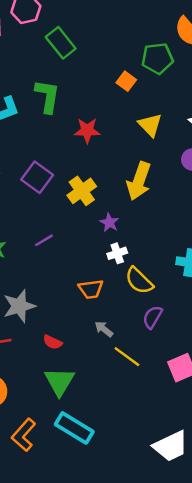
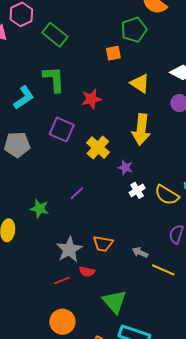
orange square: (126, 81) -> (113, 53), turned -35
purple square: (37, 177) -> (62, 130), moved
yellow semicircle: (139, 281) -> (167, 195), moved
orange trapezoid: (91, 289) -> (103, 244), moved, turned 30
red semicircle: (53, 342) -> (87, 272), moved

